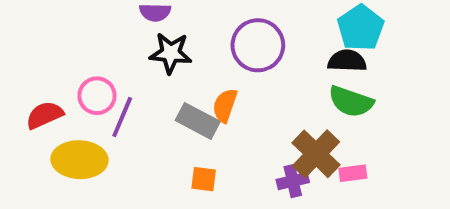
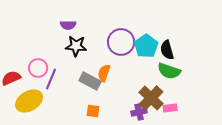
cyan pentagon: (361, 28) -> (146, 46), moved
black semicircle: (347, 61) -> (167, 50), turned -108
yellow ellipse: (79, 160) -> (29, 101), turned -32

